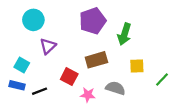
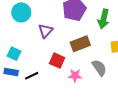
purple triangle: (48, 46) -> (46, 31), moved
gray semicircle: (115, 88) -> (99, 68), turned 42

